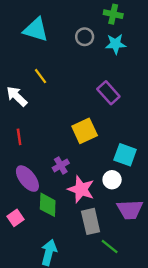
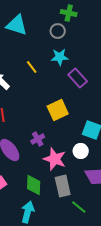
green cross: (113, 14) -> (69, 13), moved
cyan star: (116, 44) -> (60, 57), moved
yellow line: (41, 76) -> (32, 67), moved
green diamond: (48, 205) -> (34, 185), moved

